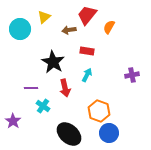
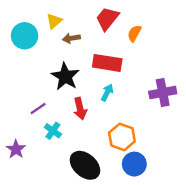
brown arrow: (69, 30) -> (71, 38), moved
red rectangle: (87, 51) -> (107, 63), size x1.6
purple cross: (132, 75) -> (163, 92), size x1.5
purple line: (31, 88) -> (38, 109), turned -32

